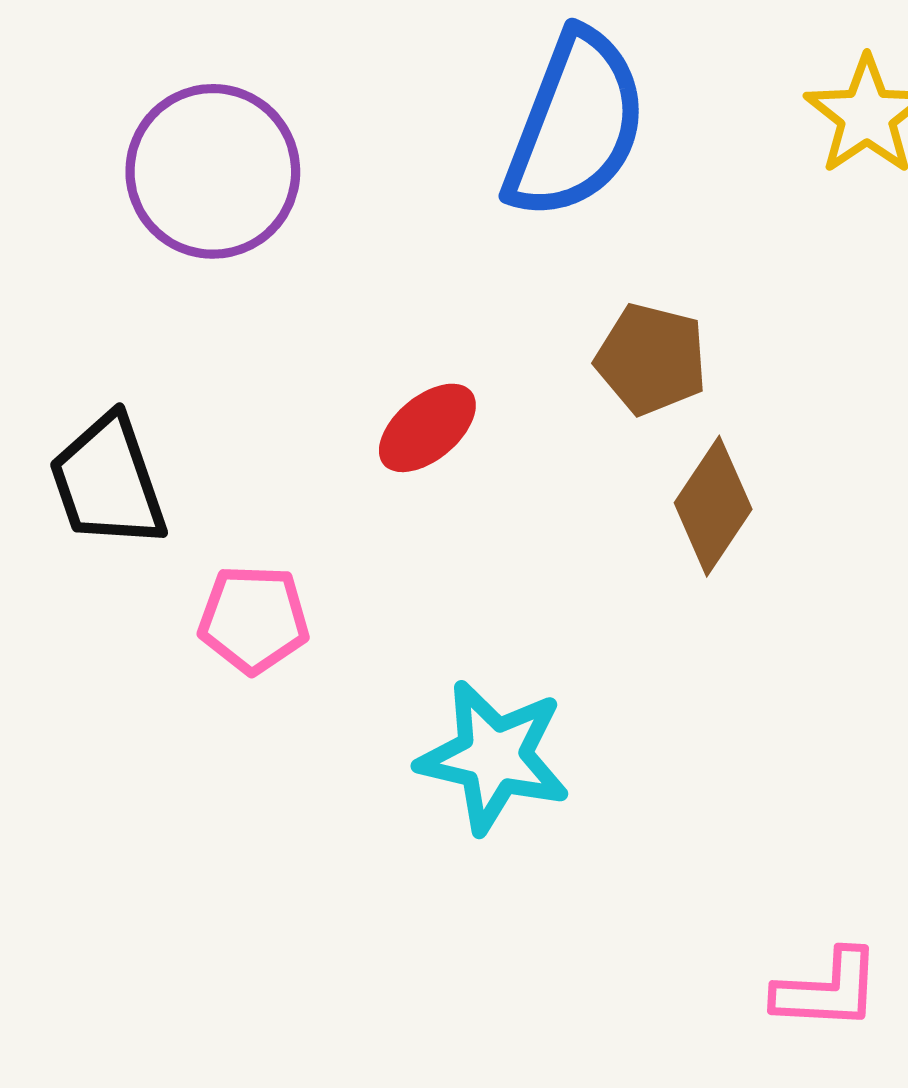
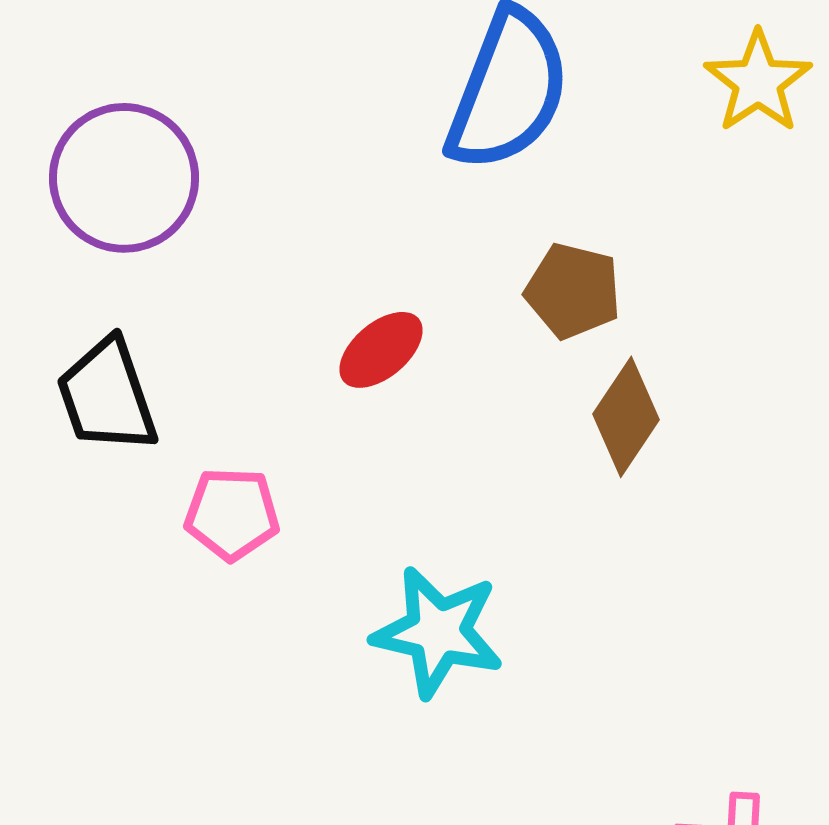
purple circle: (213, 171) -> (124, 178), moved

